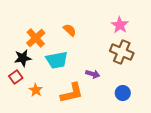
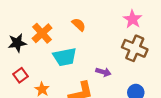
black star: (23, 58) -> (17, 43), moved

